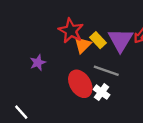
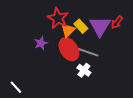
purple star: (38, 63) -> (41, 43), moved
red ellipse: (80, 84) -> (69, 49), moved

